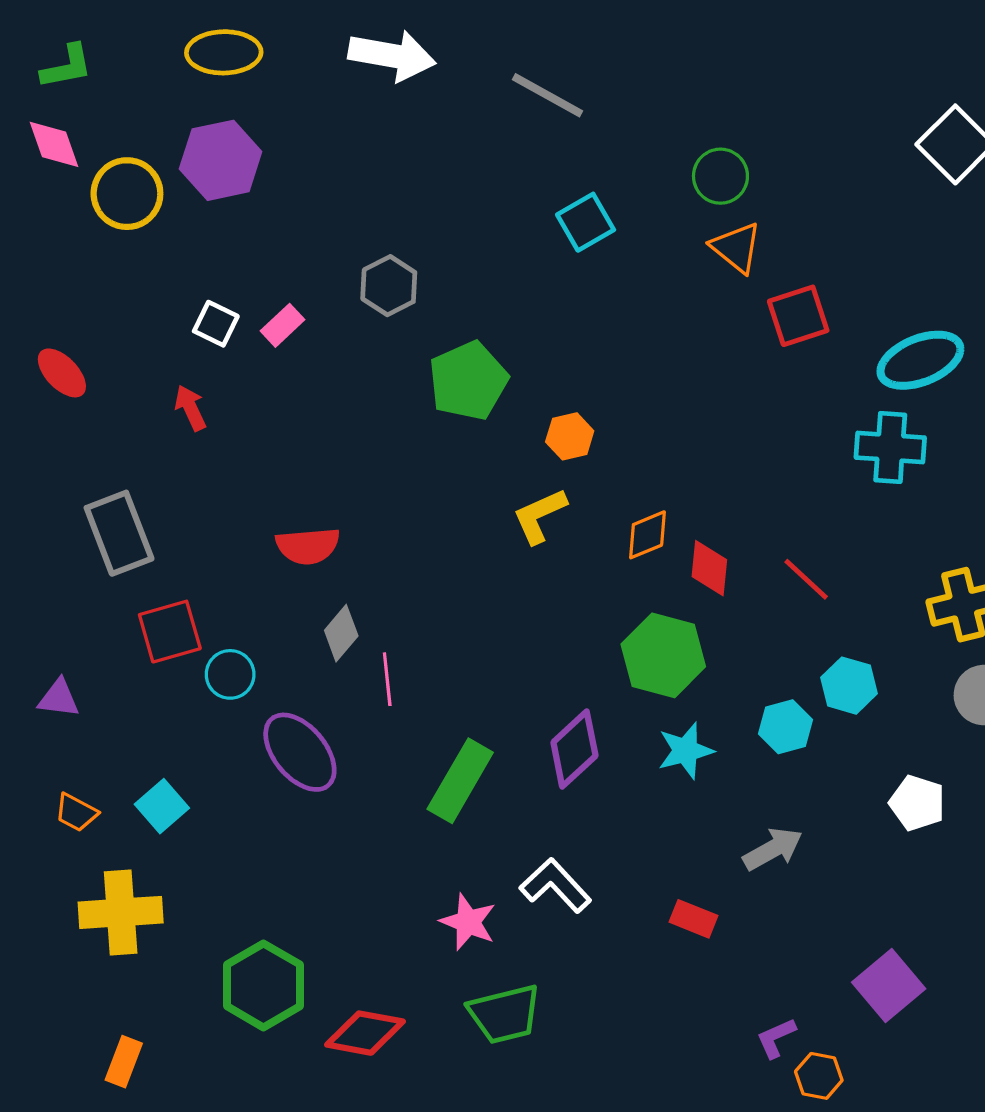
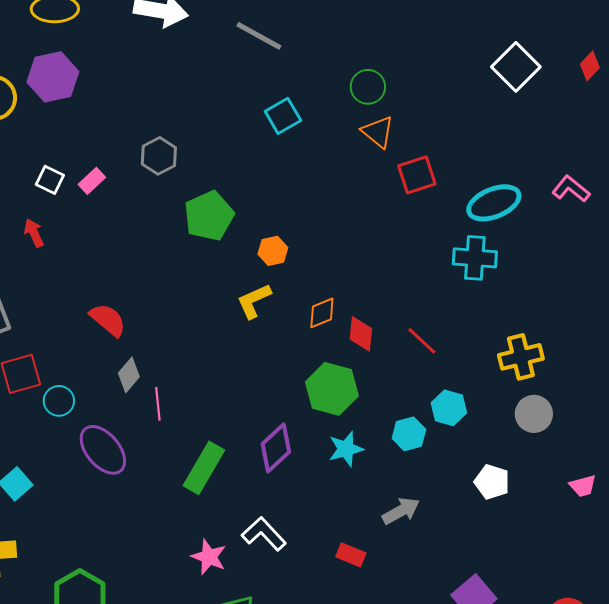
red semicircle: (308, 546) -> (108, 320), turned -135

